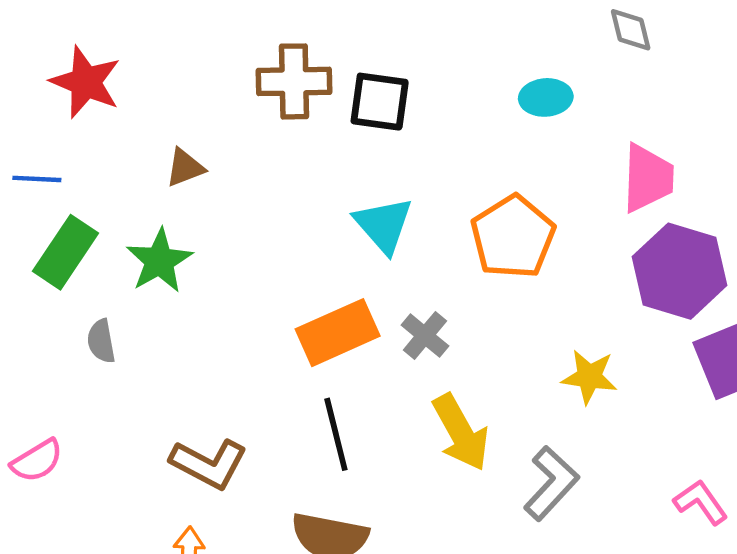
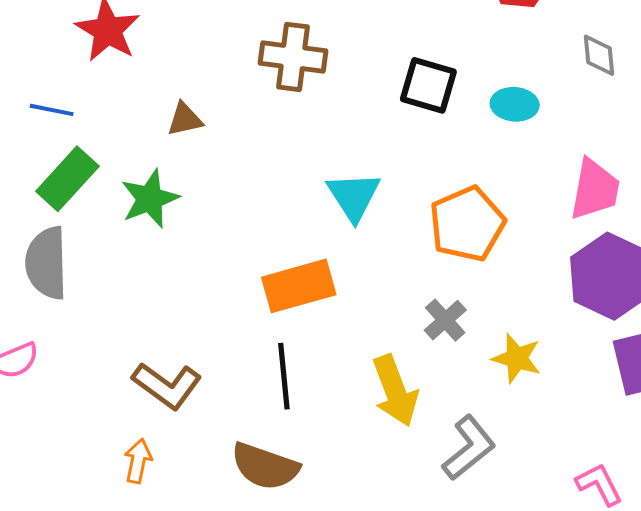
black square: (380, 102) -> (428, 85), moved
gray cross: (425, 336) -> (445, 320), moved
gray semicircle: (101, 341) -> (47, 263), moved, size x1.8

